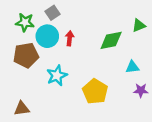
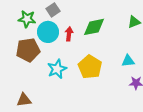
green diamond: (111, 40) -> (94, 27), moved
yellow pentagon: (95, 91) -> (90, 67), moved

